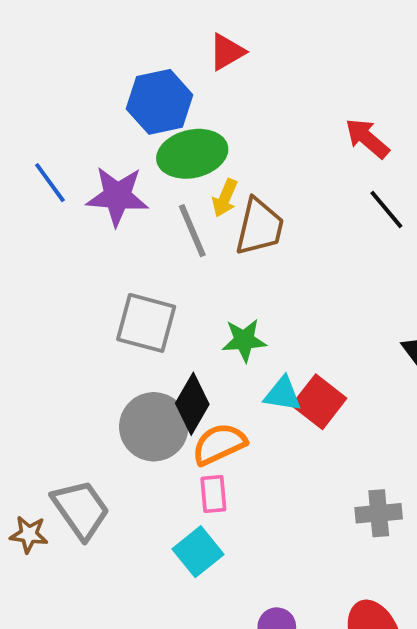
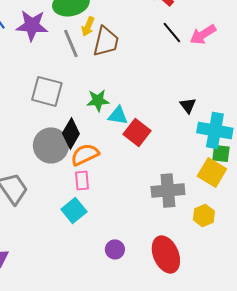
cyan triangle: (283, 394) -> (118, 115), moved
gray cross: (379, 513) -> (168, 190), size x1.4

